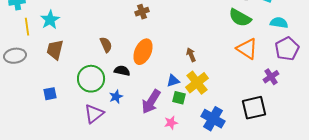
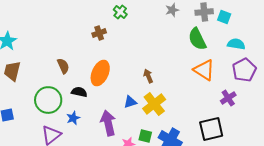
green semicircle: (240, 18) -> (197, 39), turned 35
green square: (179, 98) -> (145, 136), moved
purple arrow: (151, 102) -> (108, 123), turned 135

